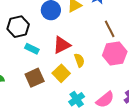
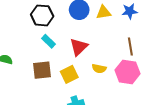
red triangle: (62, 45) -> (79, 47), turned -36
yellow semicircle: (79, 60) -> (99, 69), moved, turned 104

